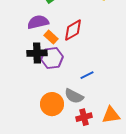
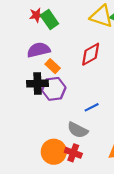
red diamond: (73, 30) -> (91, 54), moved
orange circle: (52, 104) -> (54, 152), moved
red cross: (84, 117) -> (73, 153), moved, turned 35

